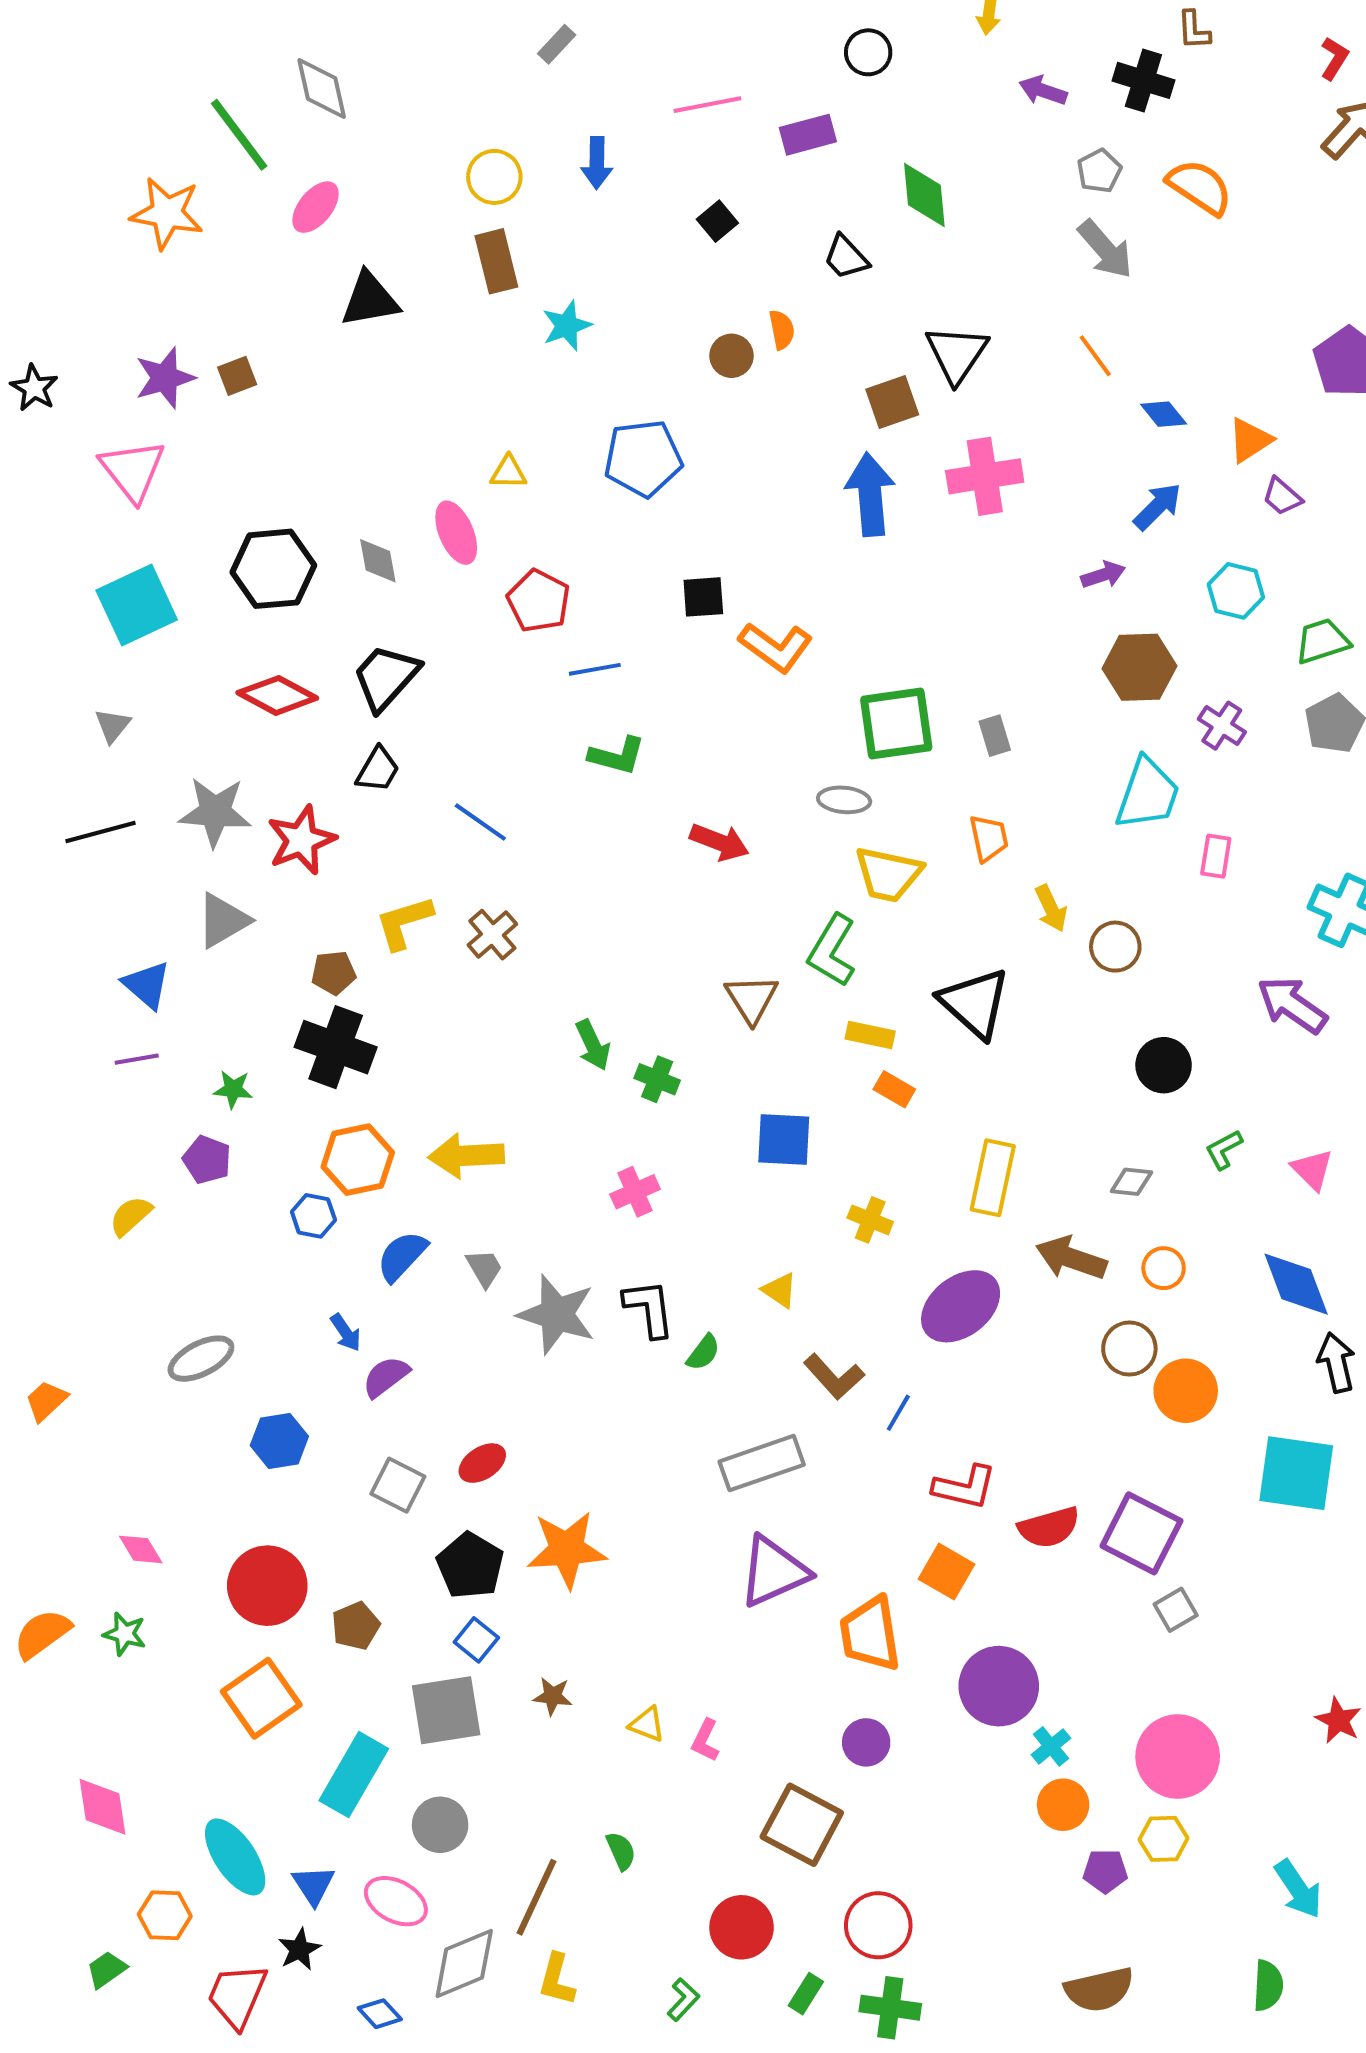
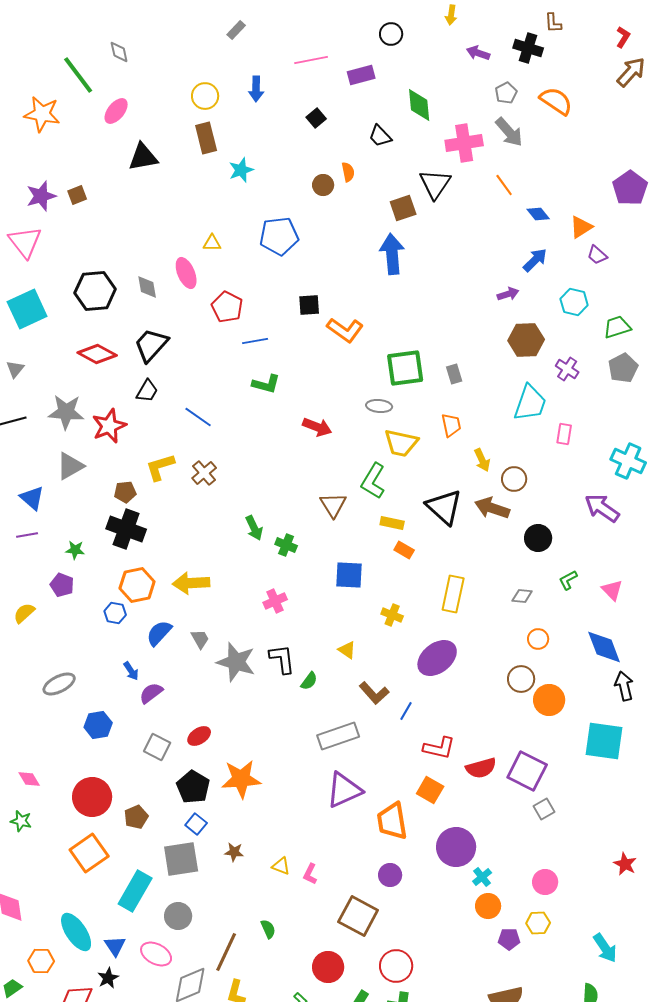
gray diamond: (322, 88) -> (119, 52), size x0.7
pink cross: (985, 476) -> (464, 143), moved
brown arrow: (1071, 1258) -> (492, 508), moved
pink circle: (1178, 1756) -> (545, 882), size x0.6

